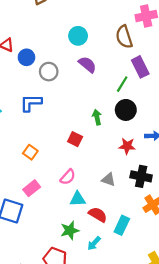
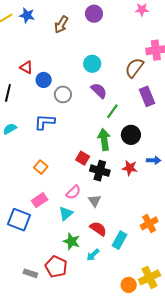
brown semicircle: (124, 37) -> (134, 68), turned 50
green line: (122, 84) -> (112, 111), moved
green arrow: (97, 117) -> (104, 139), size x1.5
black cross: (141, 176) -> (100, 171), moved
gray triangle: (109, 180) -> (95, 201), moved, turned 32
cyan triangle: (78, 199) -> (66, 213), moved, turned -42
green star: (70, 230) -> (72, 241), turned 30

